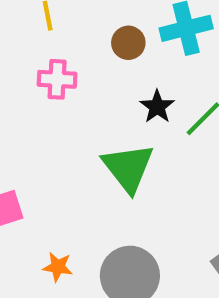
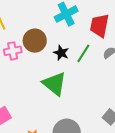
brown circle: (128, 43) -> (35, 41), moved, size x1.5

